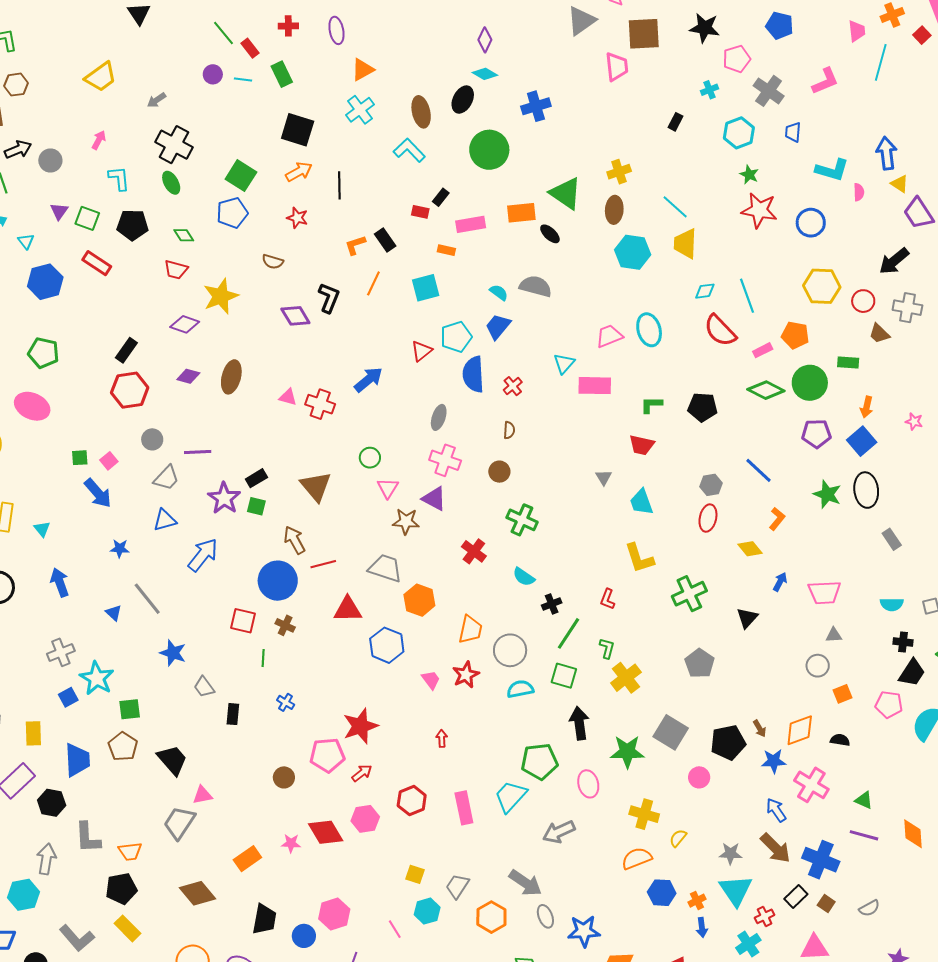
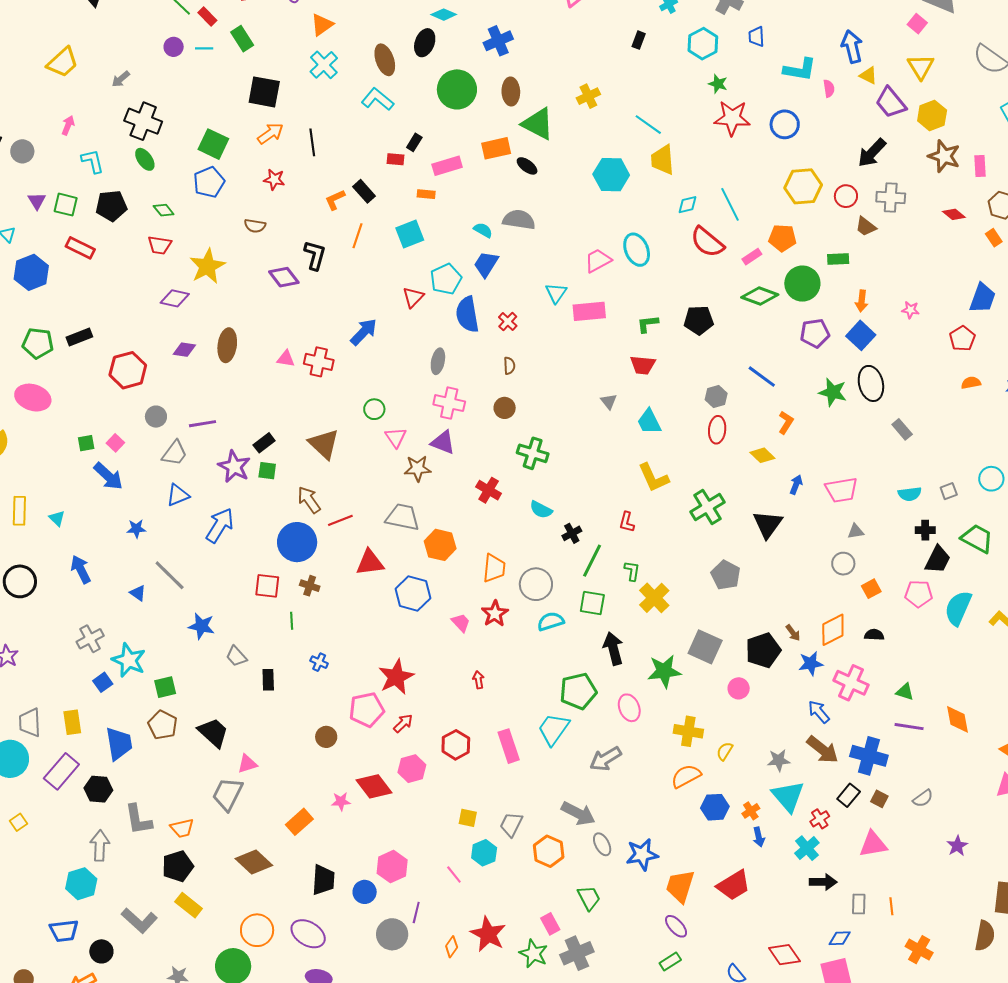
brown ellipse: (614, 210) -> (511, 92), moved
black rectangle: (126, 350) -> (79, 337), moved, turned 40
black triangle: (747, 618) -> (768, 524), size x1.4

